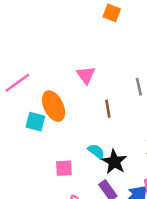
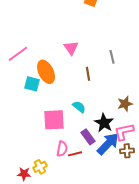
black star: (114, 162) -> (104, 123), moved
pink square: (64, 168) -> (54, 120), size x1.6

